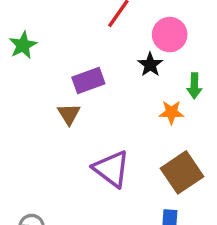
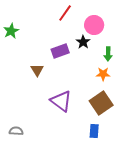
purple rectangle: (88, 81) -> (60, 51), moved
orange star: (171, 112) -> (103, 74), moved

